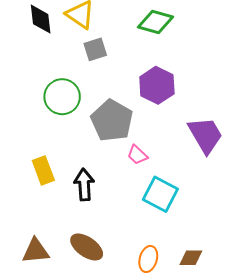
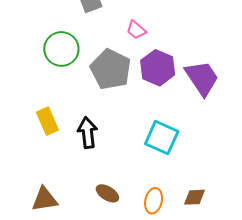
purple hexagon: (157, 85) -> (158, 68), moved
pink trapezoid: (137, 155) -> (136, 30), moved
brown ellipse: (87, 247) -> (107, 193), moved, size x0.7

